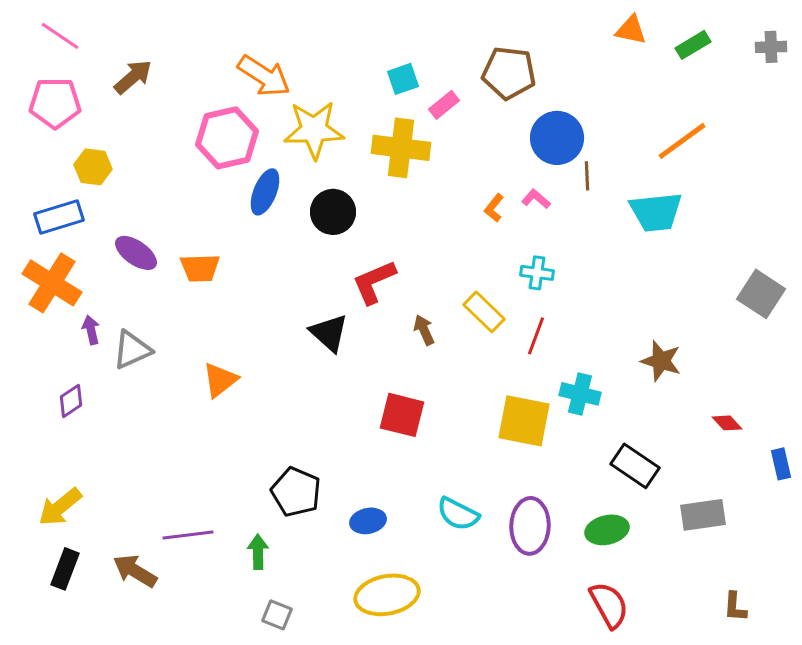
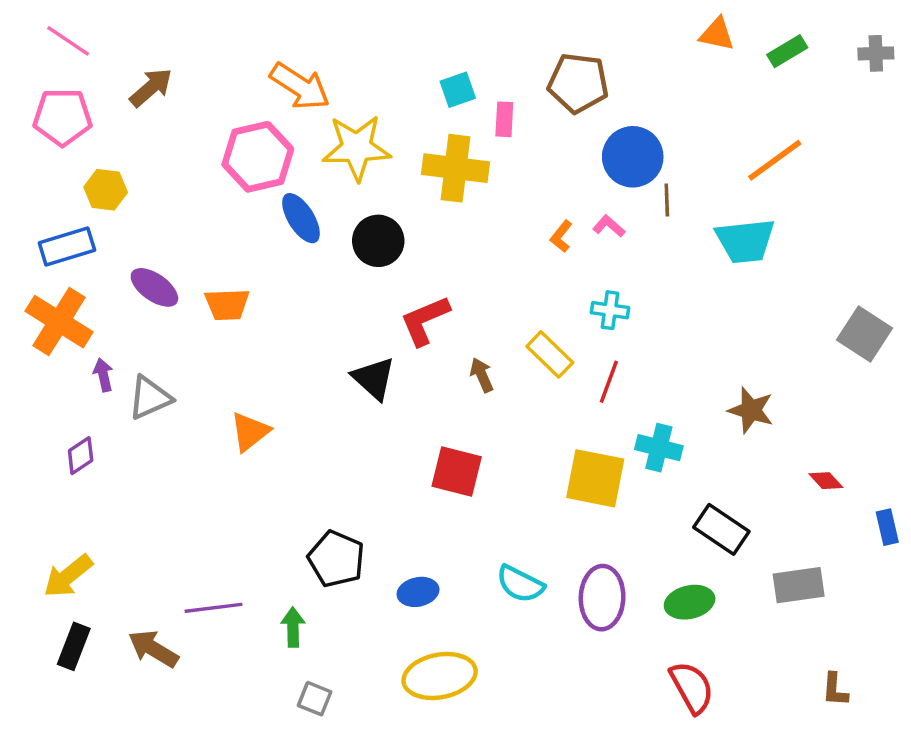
pink rectangle: (444, 105) -> (504, 119), turned -48
blue ellipse: (265, 192) -> (301, 218), turned -54

